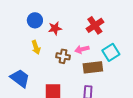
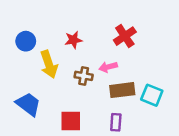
blue circle: (35, 20) -> (26, 41), moved
yellow arrow: (36, 47) -> (49, 64), size x1.5
cyan square: (111, 52) -> (152, 95), moved, turned -36

